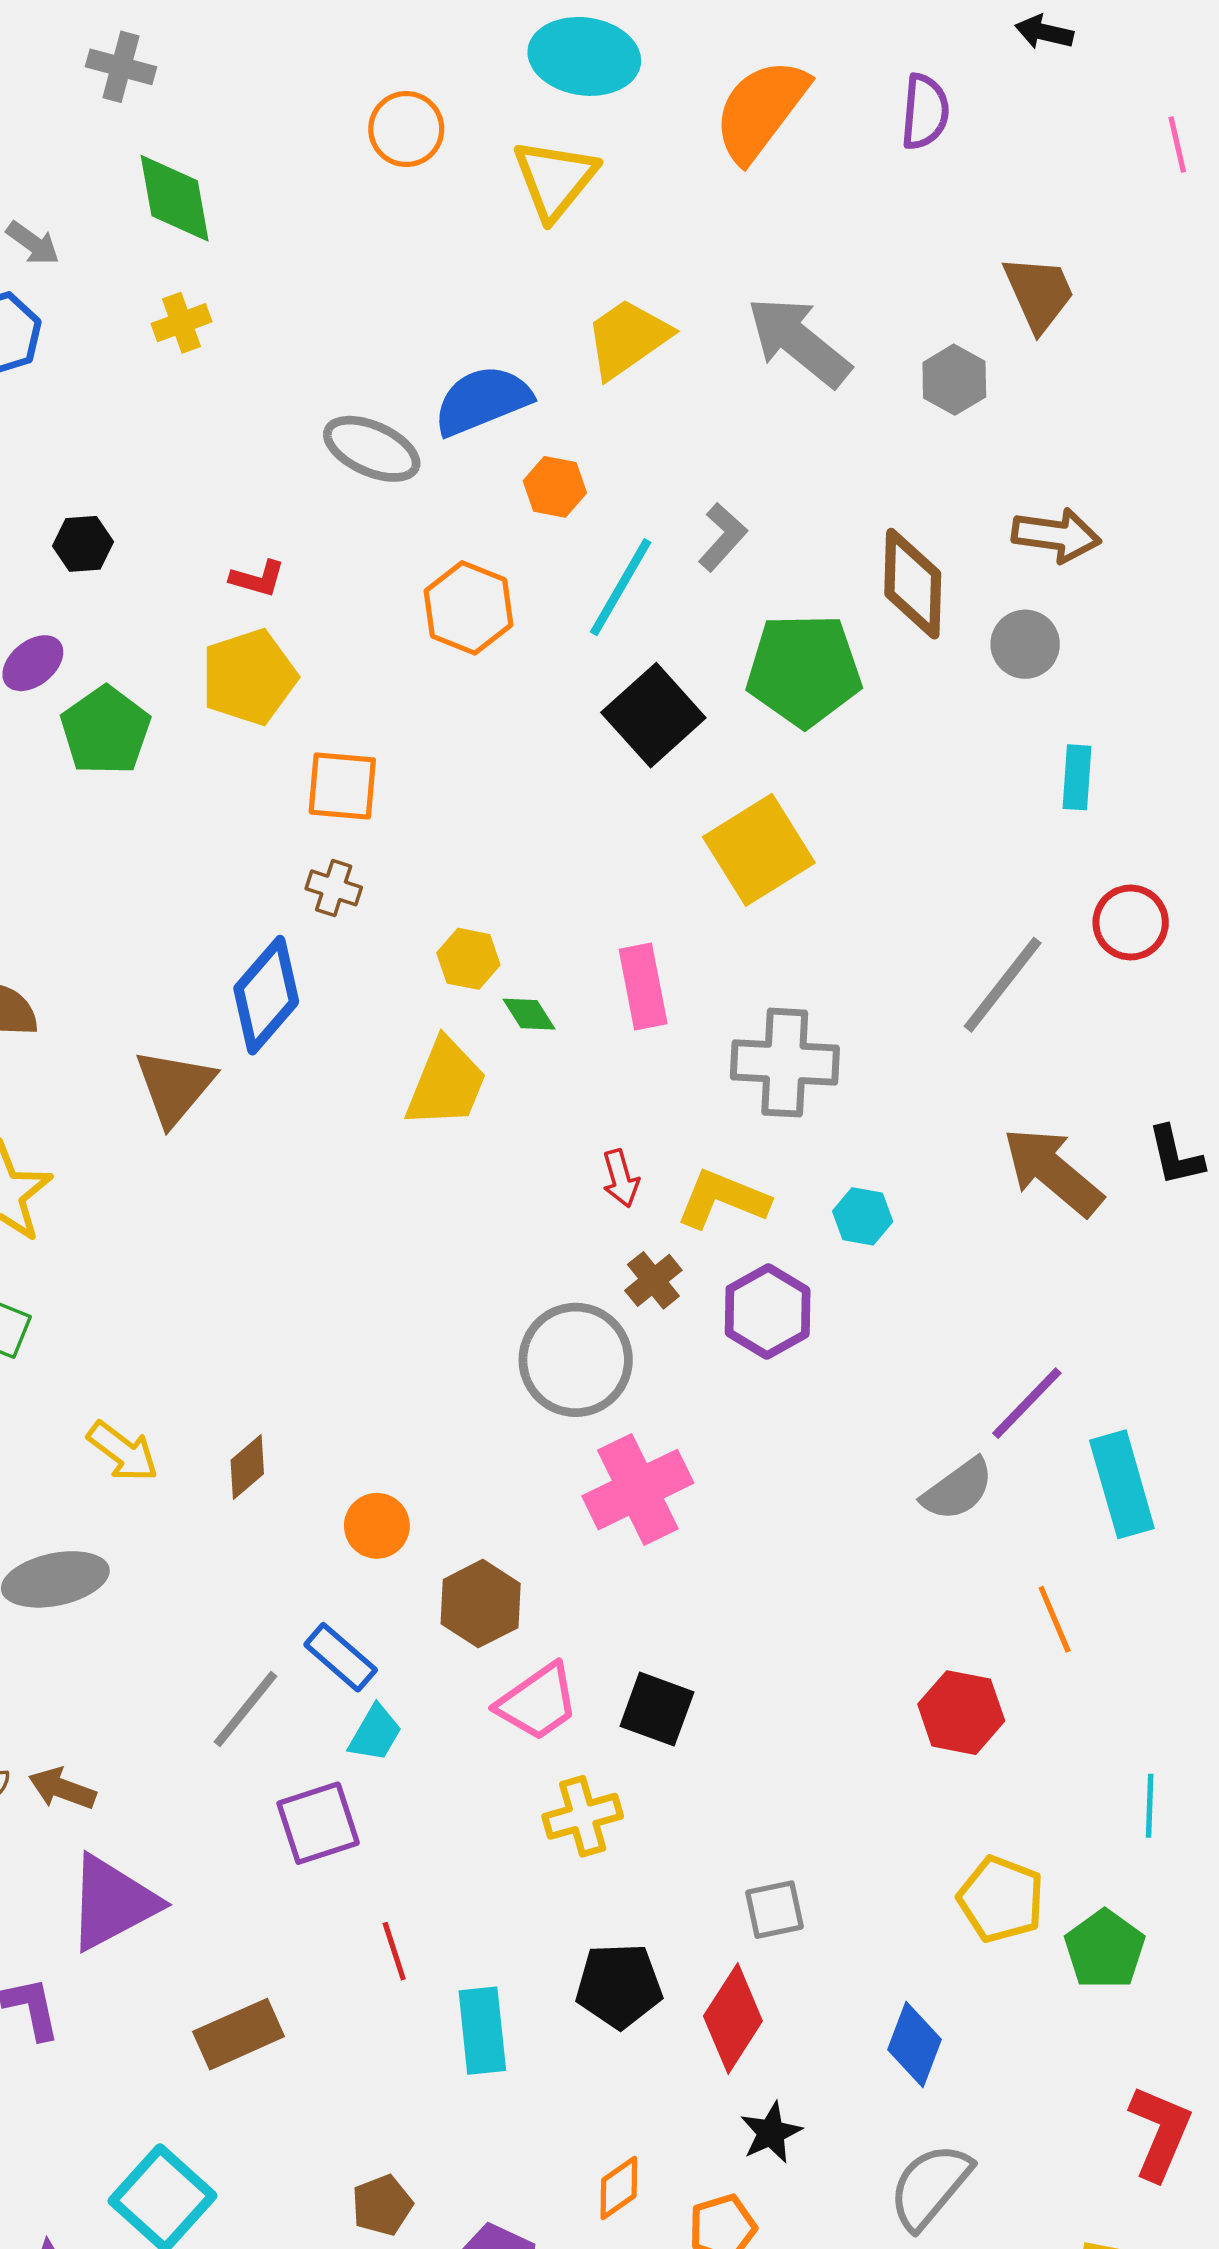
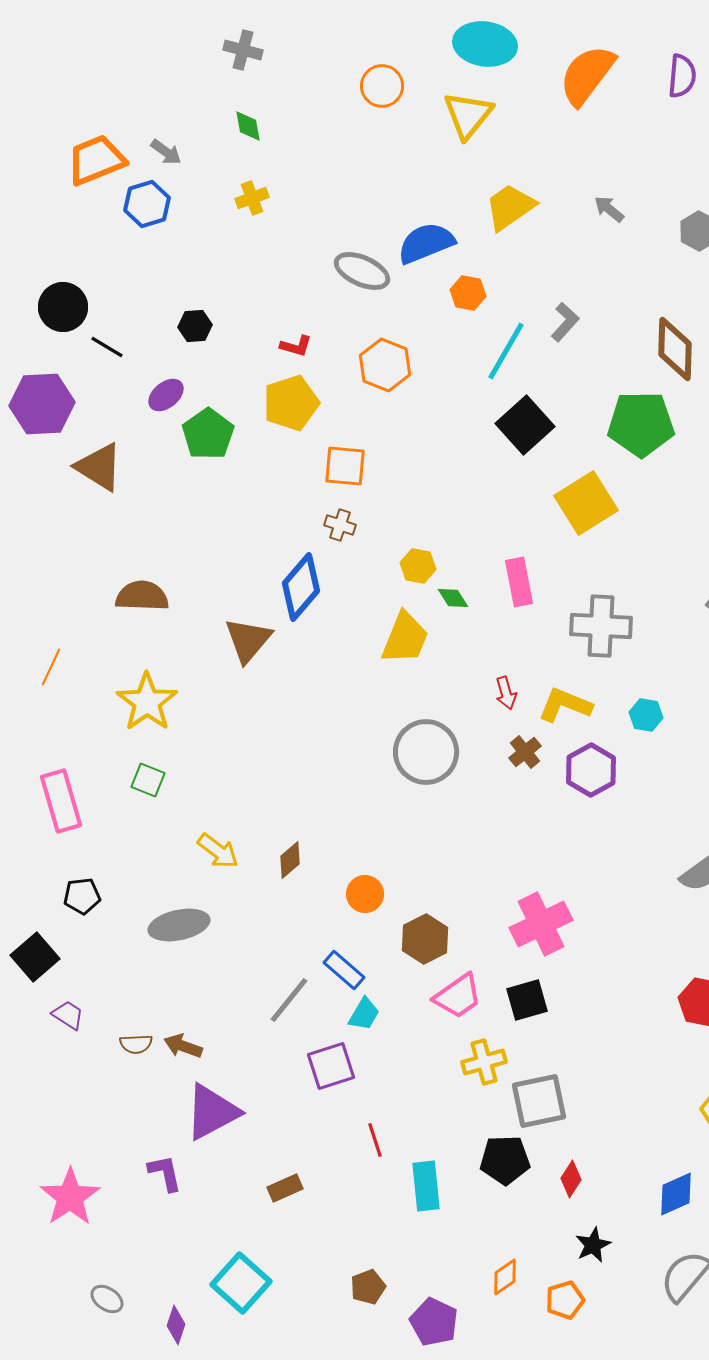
gray cross: (121, 67) -> (243, 50), moved
green diamond: (175, 198) -> (248, 126), size x0.6
gray arrow: (799, 342) -> (609, 209), size x0.5
orange hexagon: (468, 608) -> (385, 365), moved
green pentagon: (804, 670) -> (641, 424), moved
gray circle: (576, 1360) -> (426, 752), moved
pink cross: (638, 1490) -> (541, 924), moved
black square: (657, 1709) -> (527, 1000), turned -36
gray square: (774, 1910) -> (539, 1101), moved, size x1.6
red diamond: (733, 2018) -> (571, 1179), size x0.6
brown rectangle: (239, 2034) -> (285, 1188), size x0.7
blue diamond: (914, 2044) -> (676, 1194), turned 45

